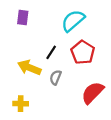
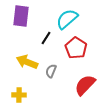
purple rectangle: (23, 17) -> (21, 16), size x1.5
black line: (51, 52) -> (46, 38), moved

